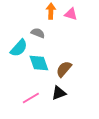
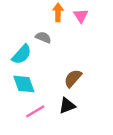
pink triangle: (71, 14) -> (81, 16), turned 40
cyan diamond: (39, 63) -> (24, 84), moved

